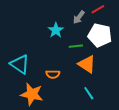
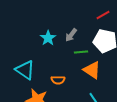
gray arrow: (79, 17) -> (71, 35), moved
cyan star: (56, 30) -> (48, 38), moved

